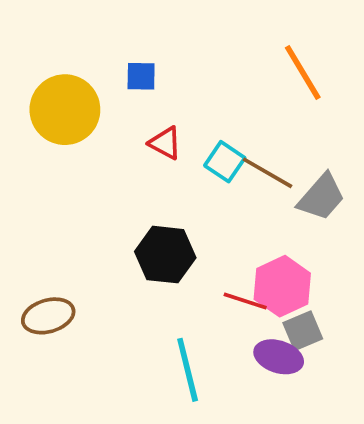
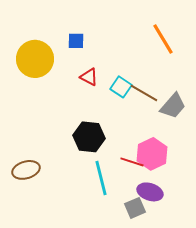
gray square: (303, 331) -> (135, 208), moved
cyan line: (188, 370) -> (101, 178), moved

